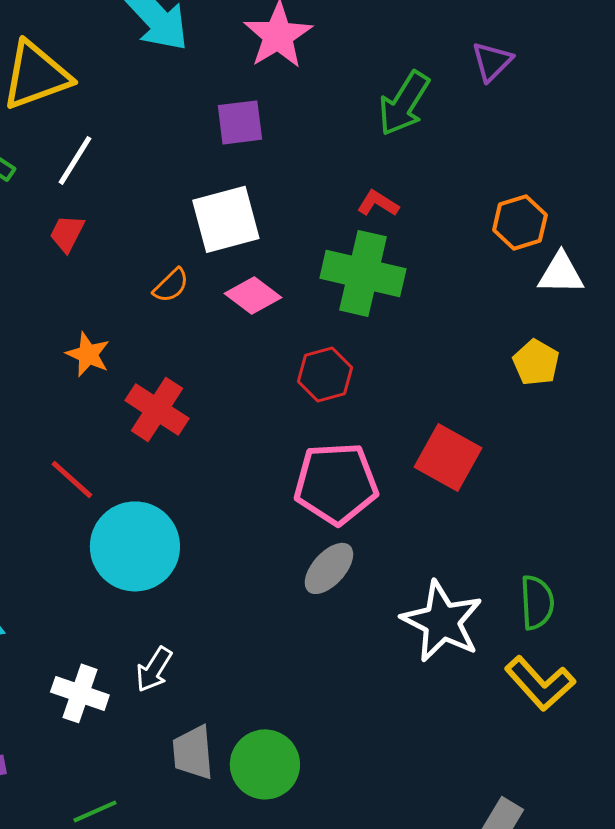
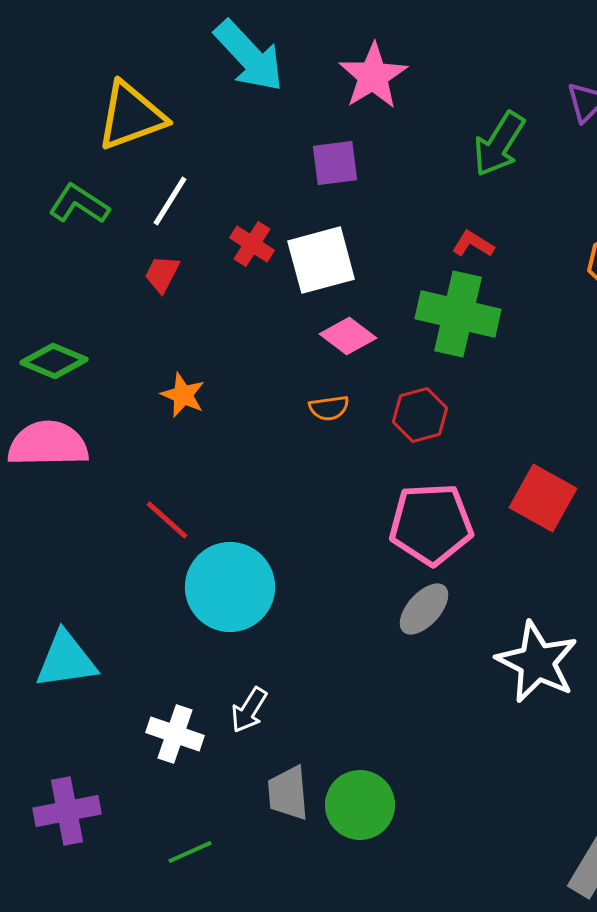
orange semicircle: (171, 285) -> (329, 408), moved, turned 36
red cross: (157, 409) -> (252, 244), moved, size x0.7

